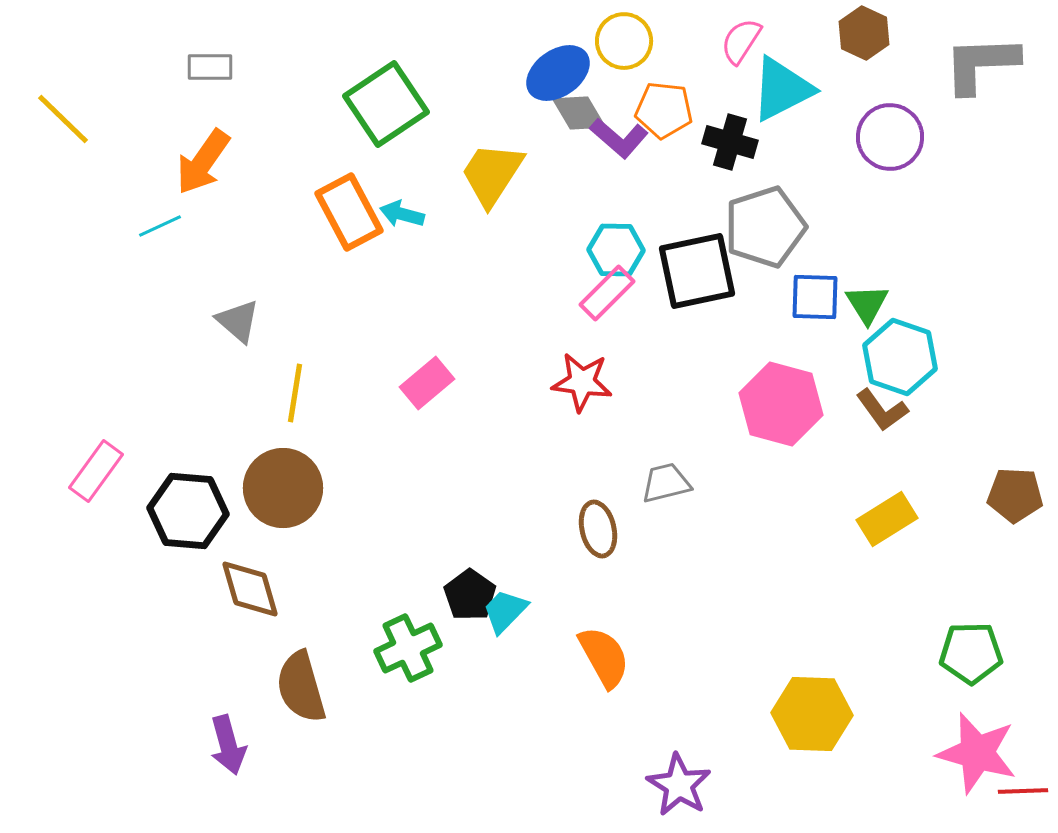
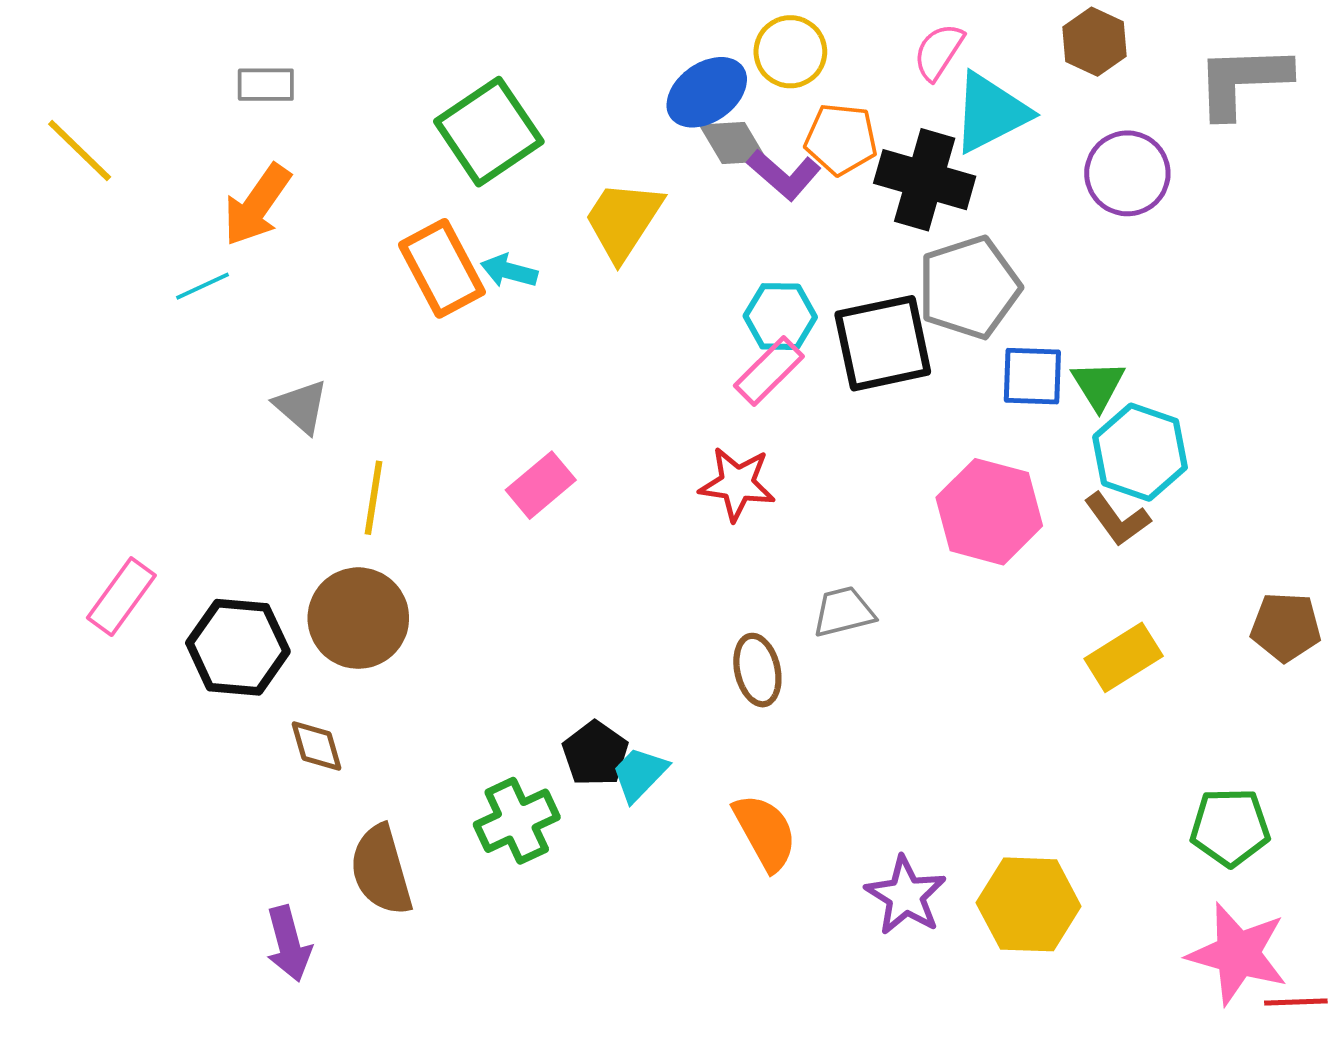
black cross: (730, 142) -> (925, 180), size x1.4
brown diamond: (250, 589) -> (317, 746), size x0.7
purple star: (679, 785) -> (906, 896), moved

